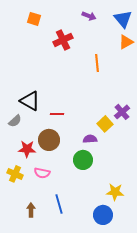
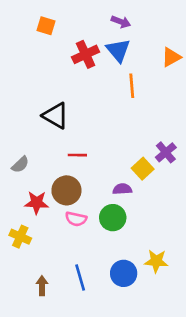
blue triangle: (123, 19) -> (118, 50), moved
black triangle: (30, 101) -> (56, 116), moved
pink semicircle: (42, 173) -> (76, 219), moved
blue circle: (103, 215) -> (124, 273), moved

